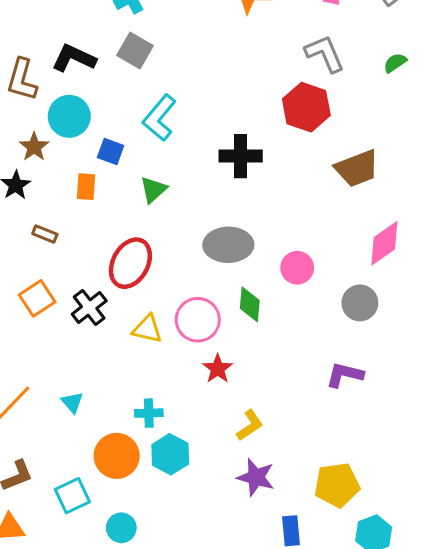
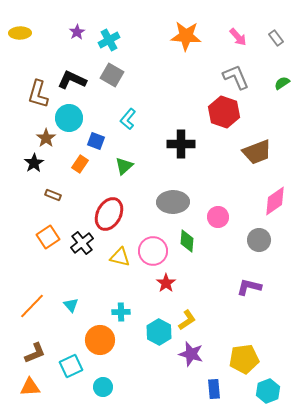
cyan L-shape: (160, 118) -> (128, 119), size x0.7
orange rectangle: (86, 187) -> (80, 164), turned 30
cyan hexagon: (170, 454) -> (159, 332), moved

